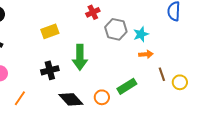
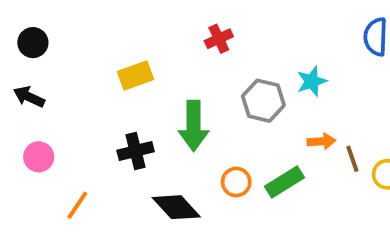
gray hexagon: (116, 29) -> (263, 101), moved
orange arrow: (146, 54) -> (321, 141), moved
orange circle: (102, 97) -> (236, 182), moved

